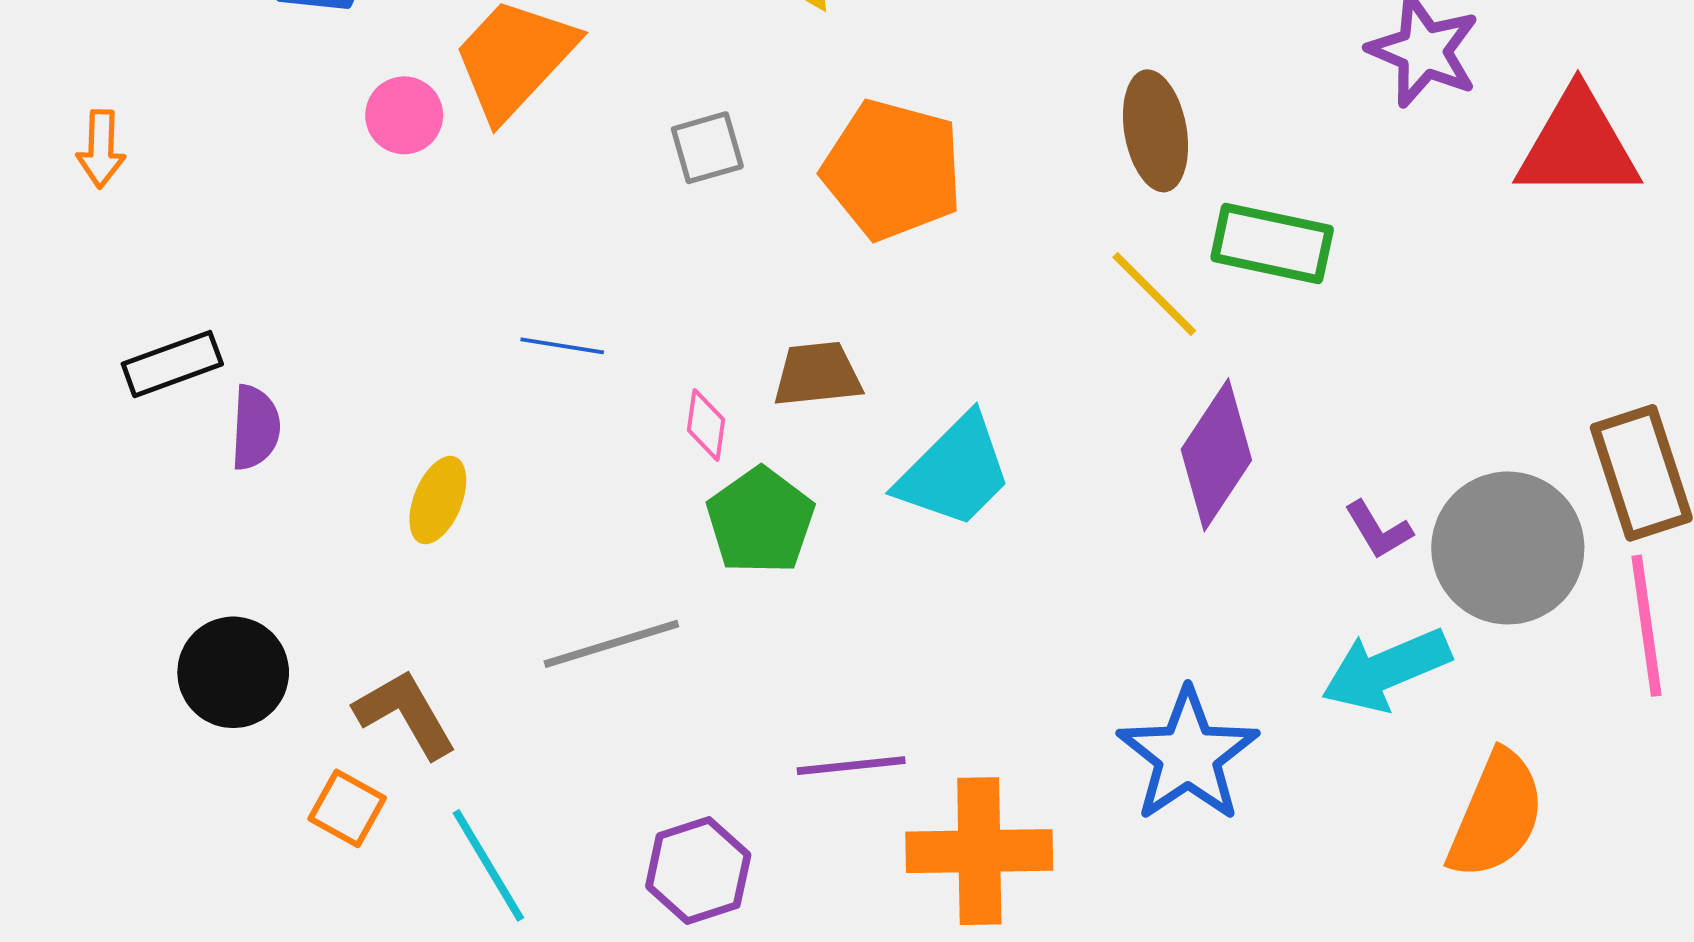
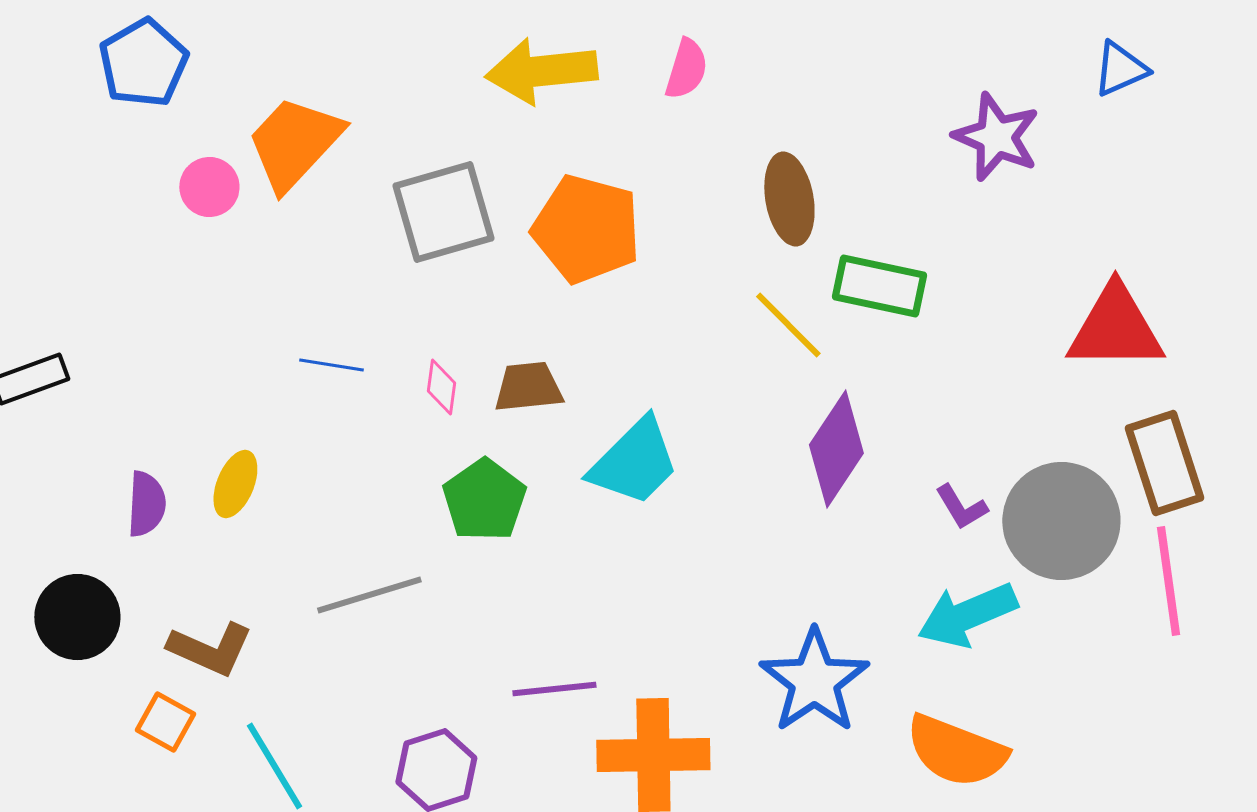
red triangle: (1578, 145) -> (1115, 328), moved
gray square: (707, 148) -> (443, 212), size x1.8
pink diamond: (706, 425) -> (441, 387), moved
purple semicircle: (255, 428) -> (146, 504), moved
brown L-shape: (405, 714) -> (210, 649), turned 144
orange semicircle: (1496, 815) -> (956, 751), moved, turned 88

